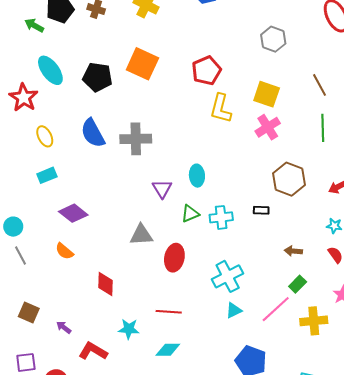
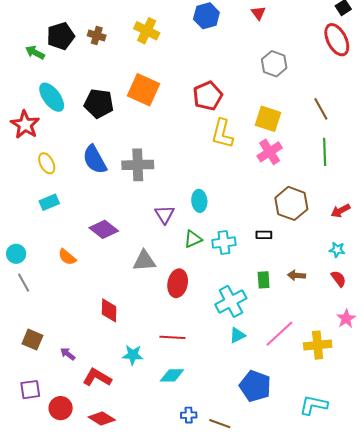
purple diamond: (73, 213) -> (104, 229), moved
orange semicircle: (64, 251) -> (67, 257), moved
green rectangle: (298, 284) -> (264, 280), moved, turned -48

